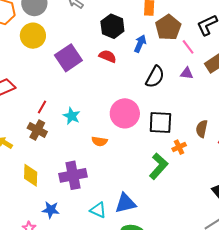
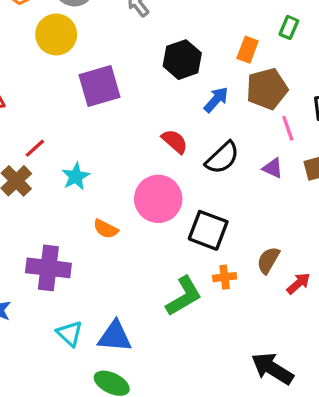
red semicircle: (108, 56) -> (175, 141), moved

